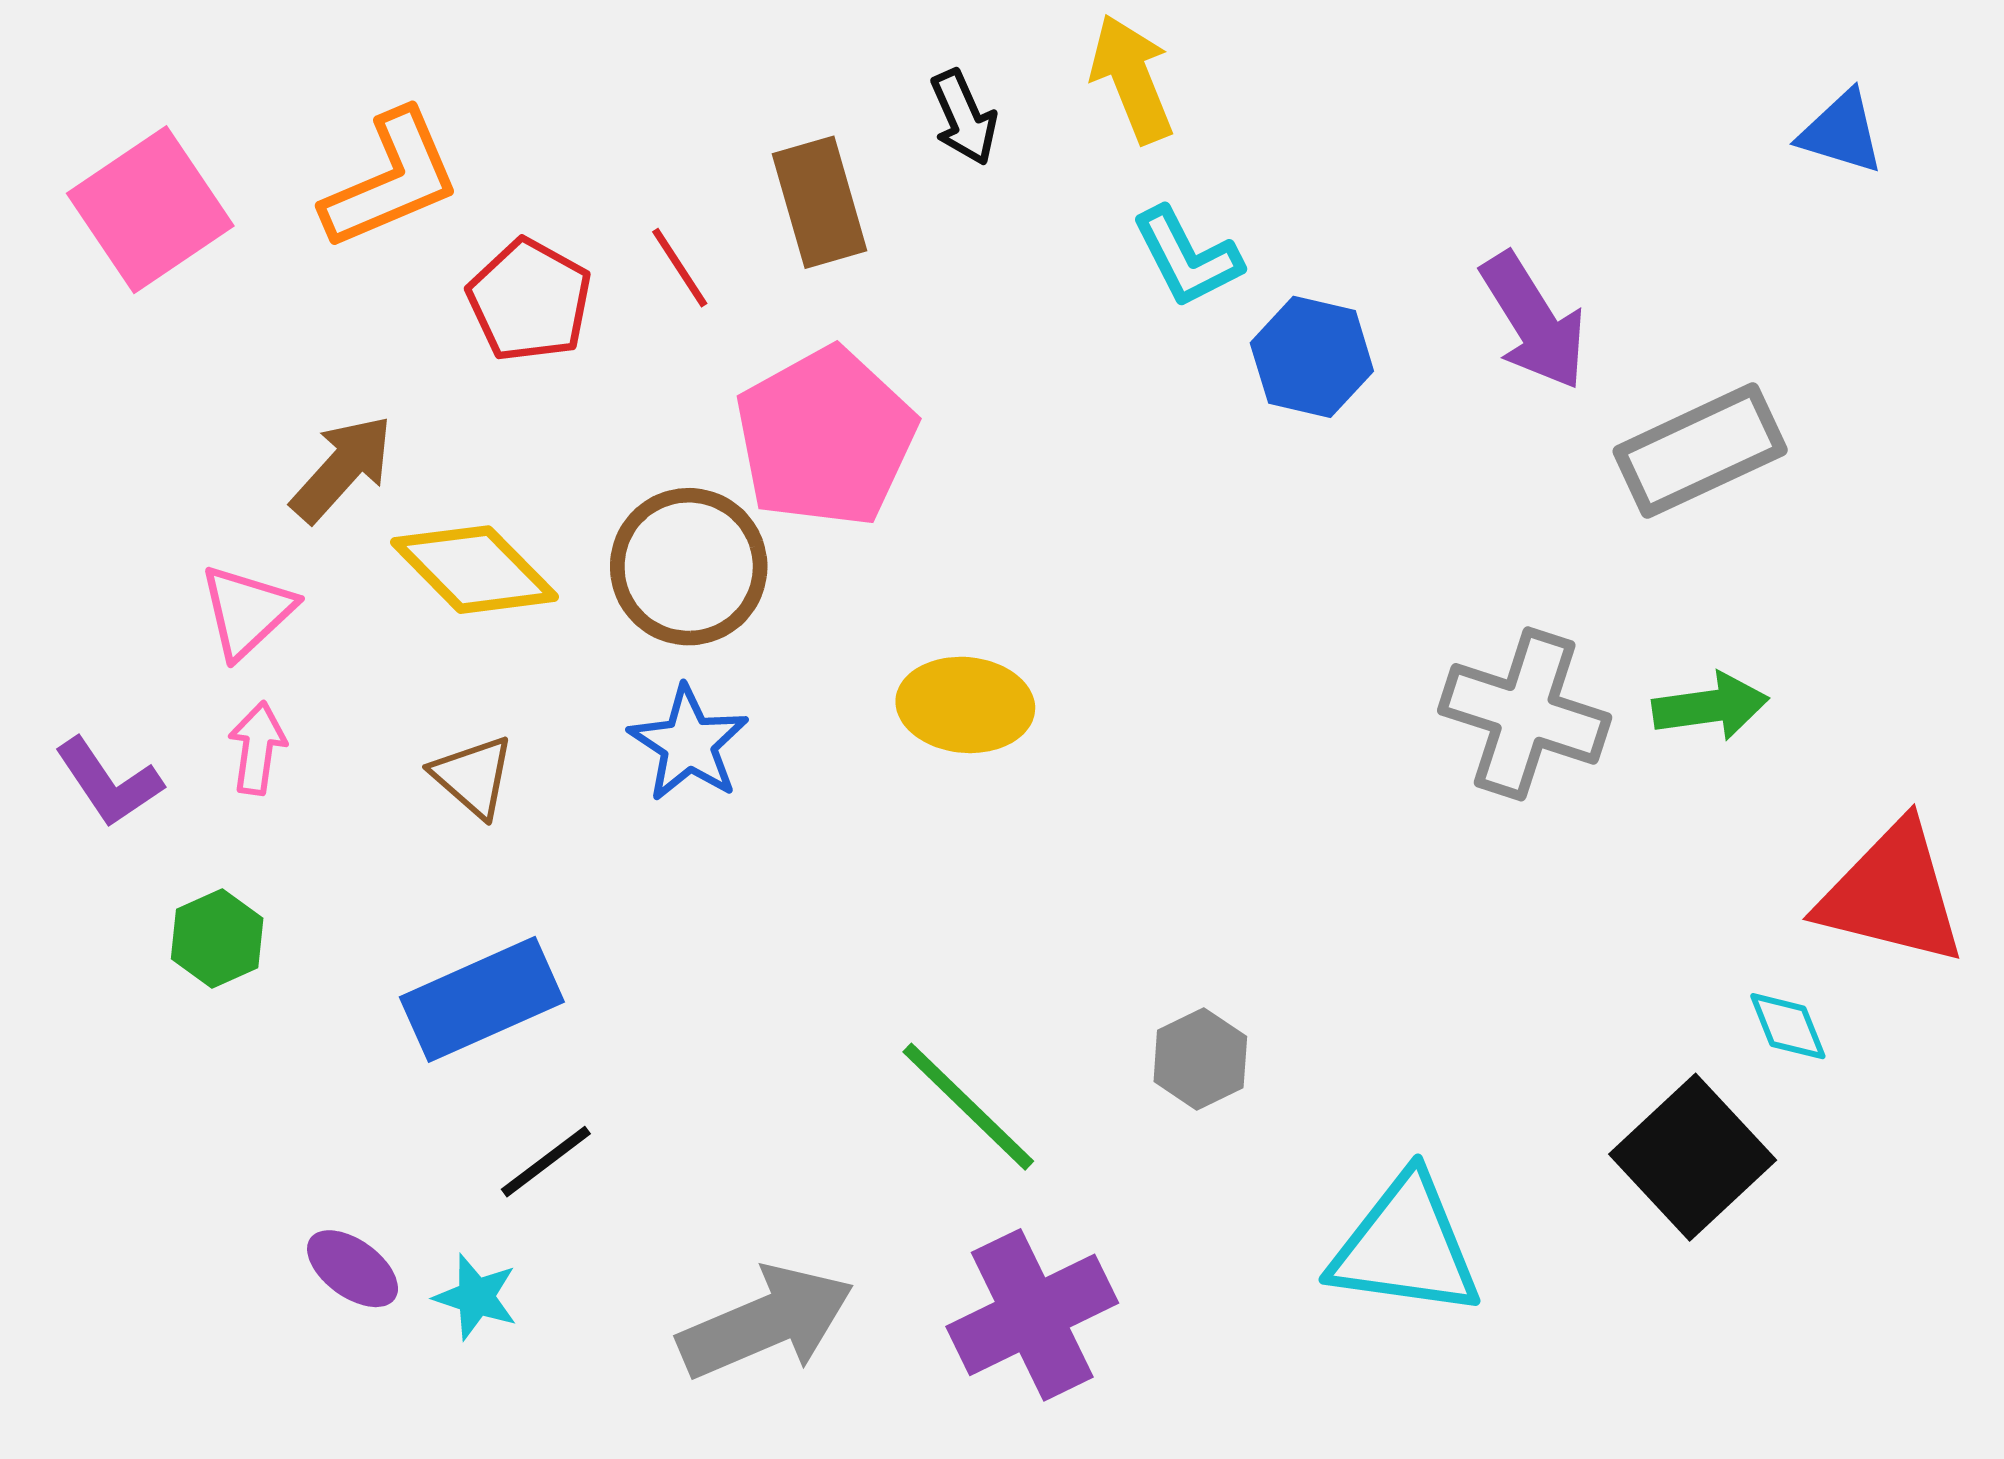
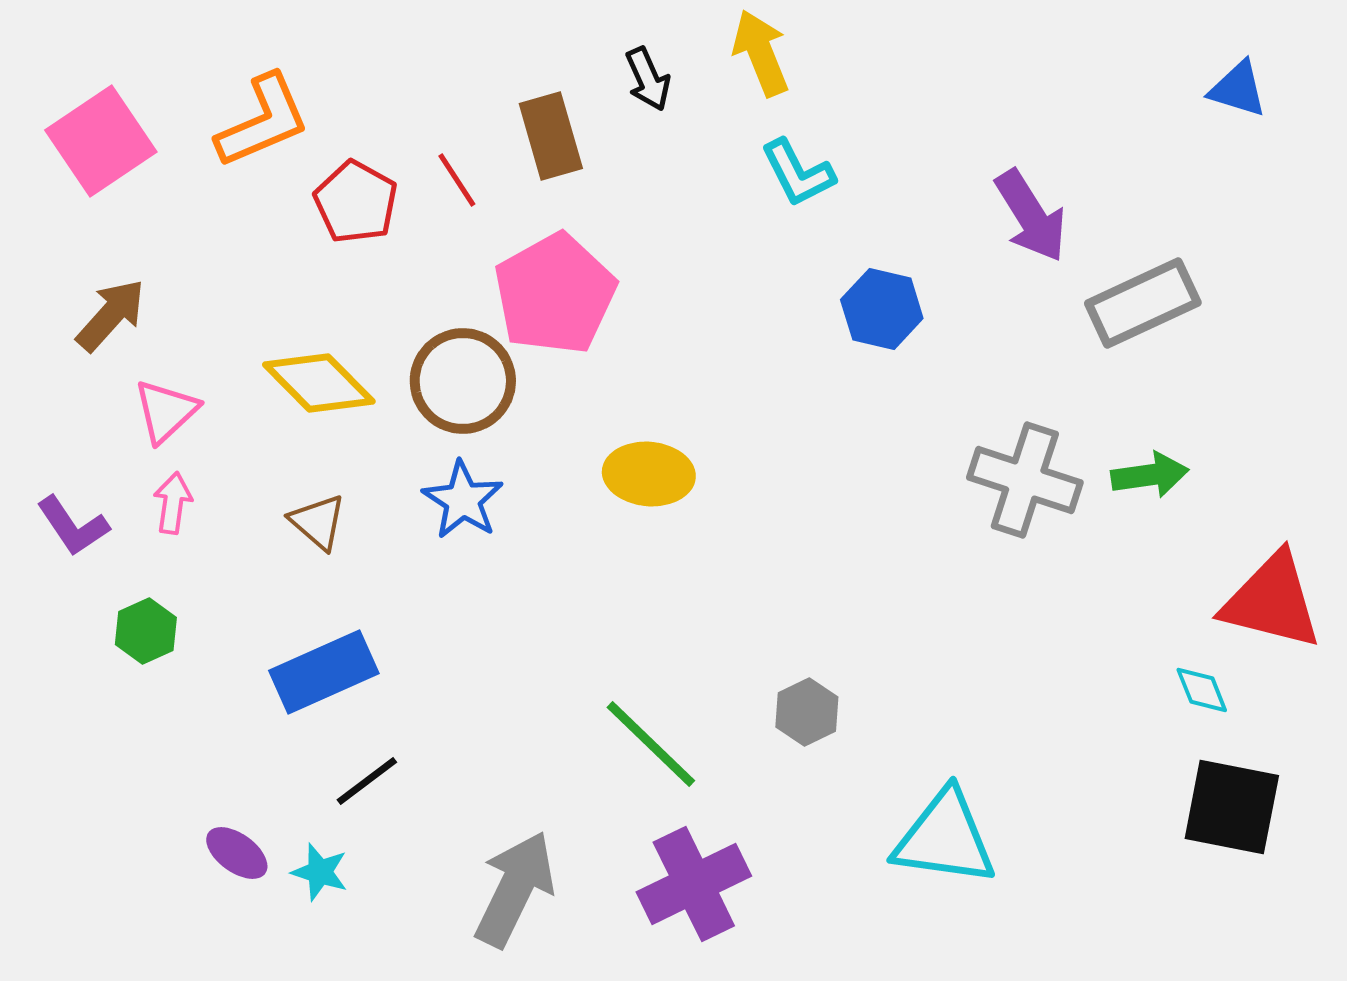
blue hexagon: (1312, 357) -> (882, 309), moved
brown arrow: (342, 468) -> (111, 315), moved
black square: (1693, 1157) -> (1232, 807), moved, turned -36
gray arrow: (766, 1322) -> (515, 889), turned -41

